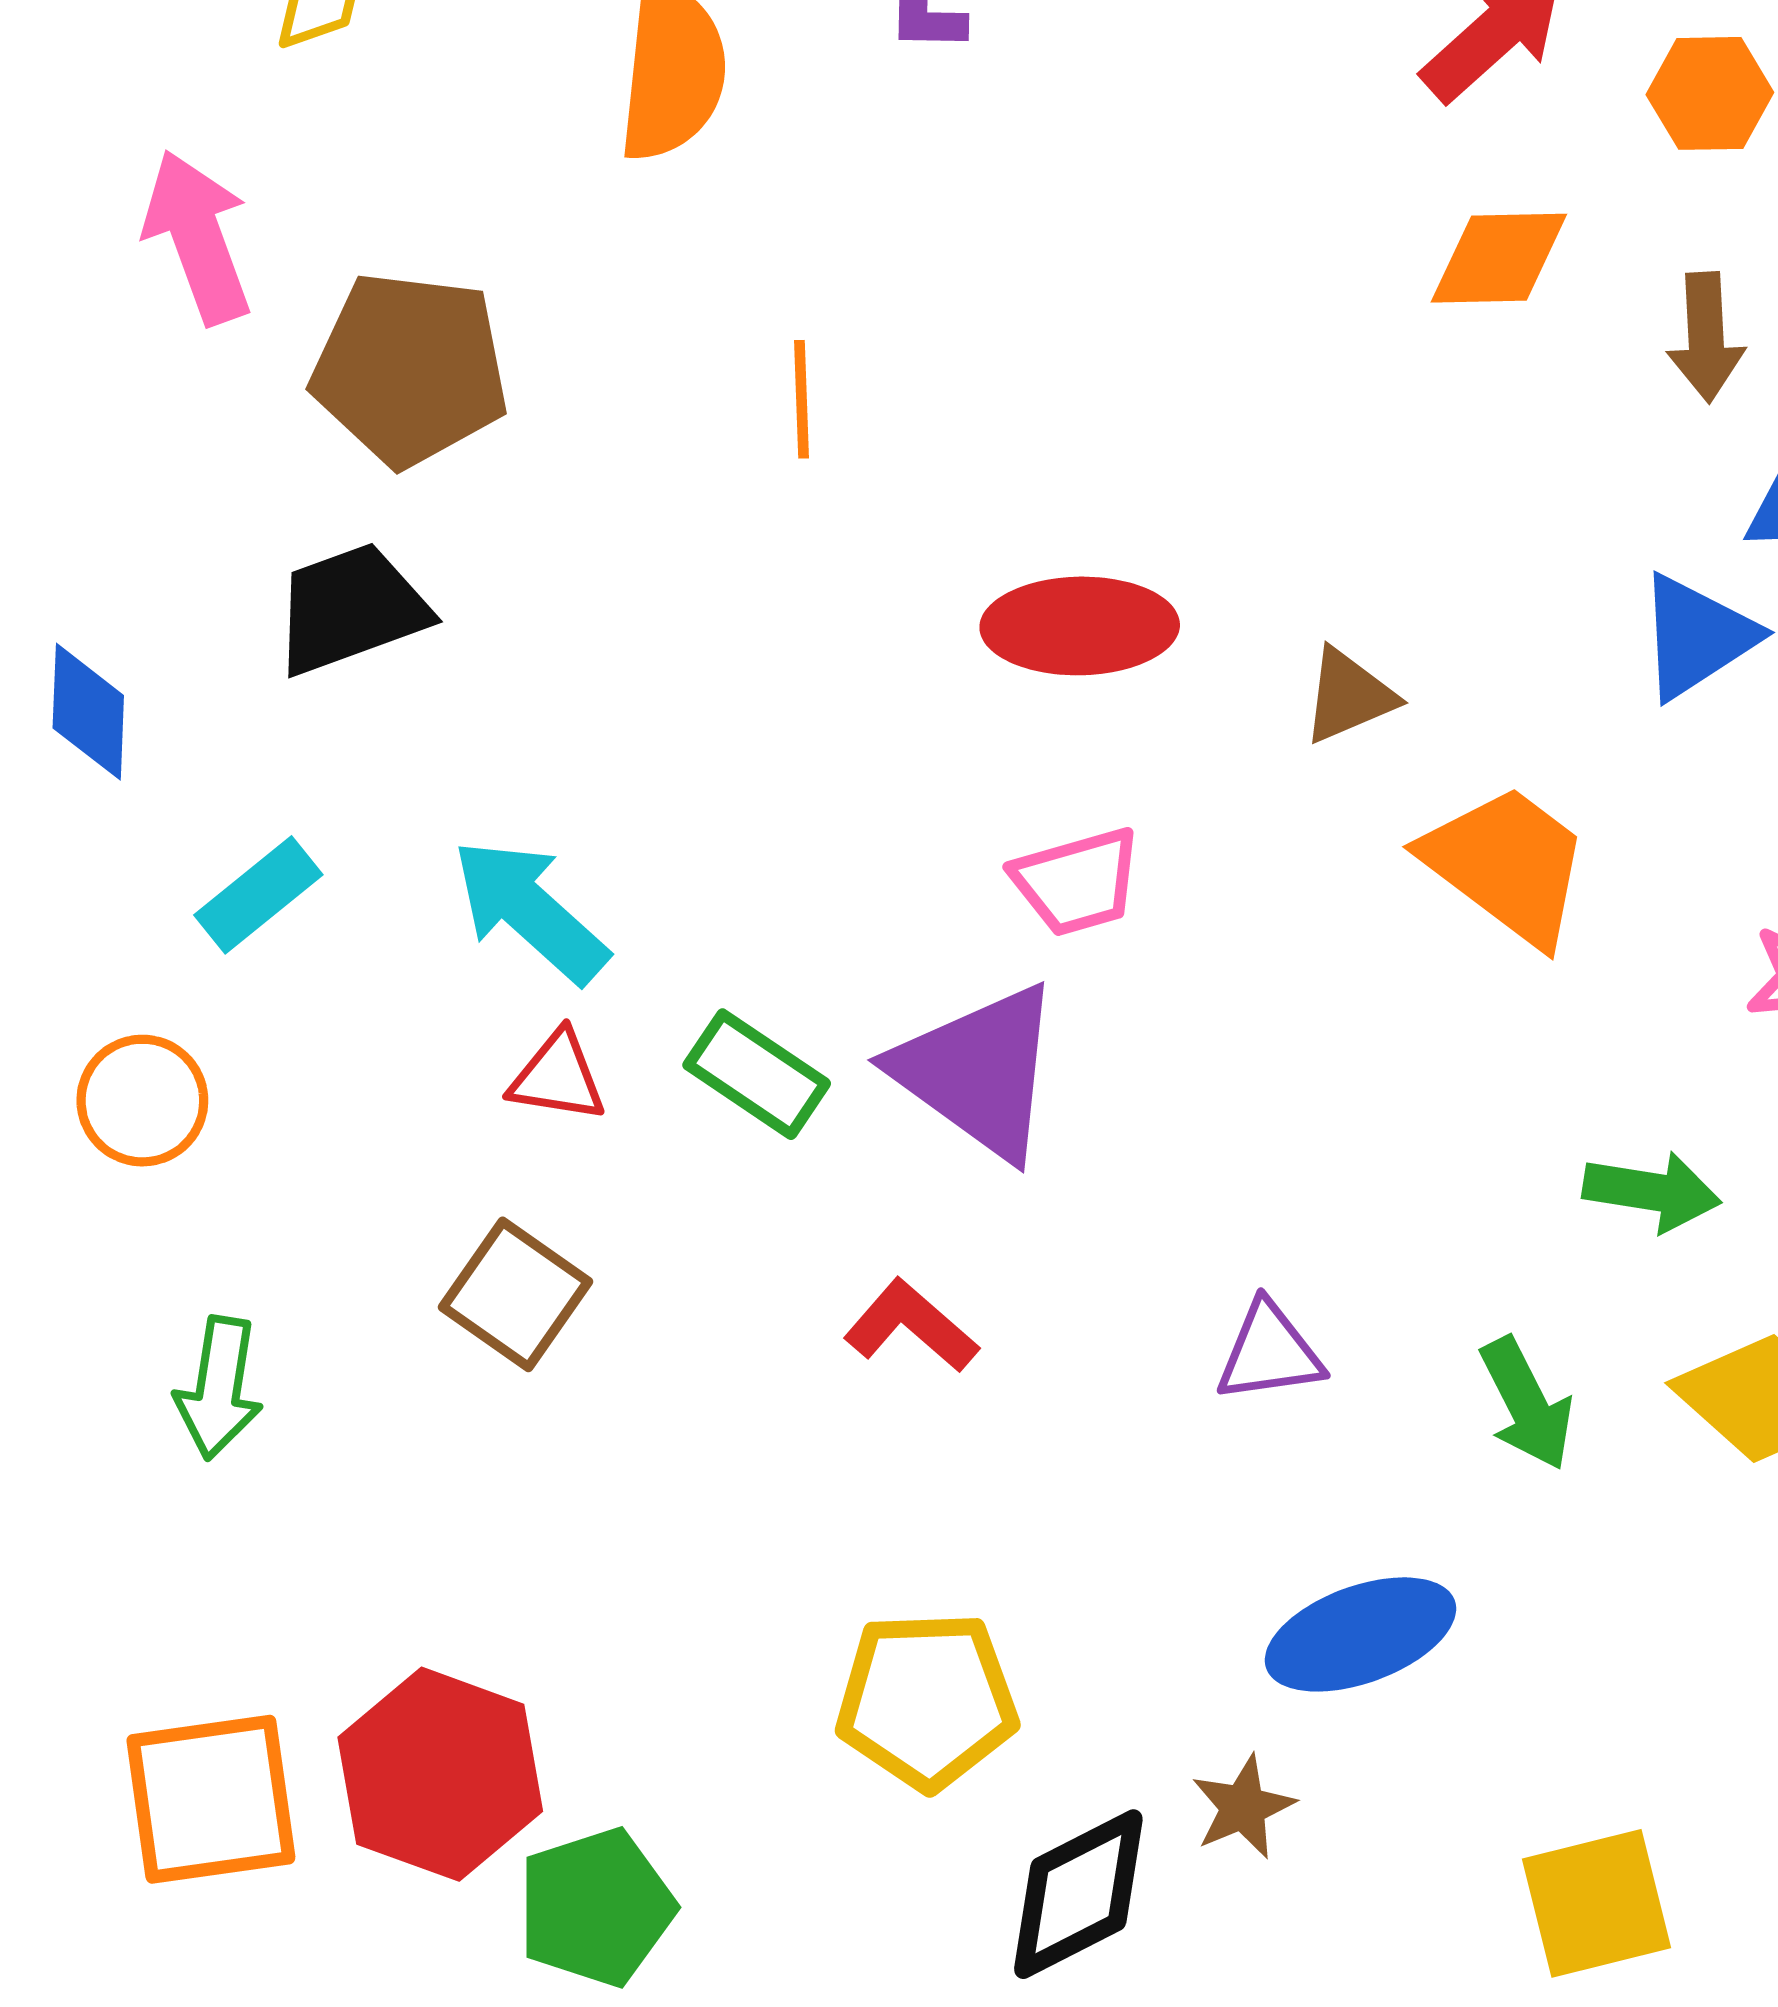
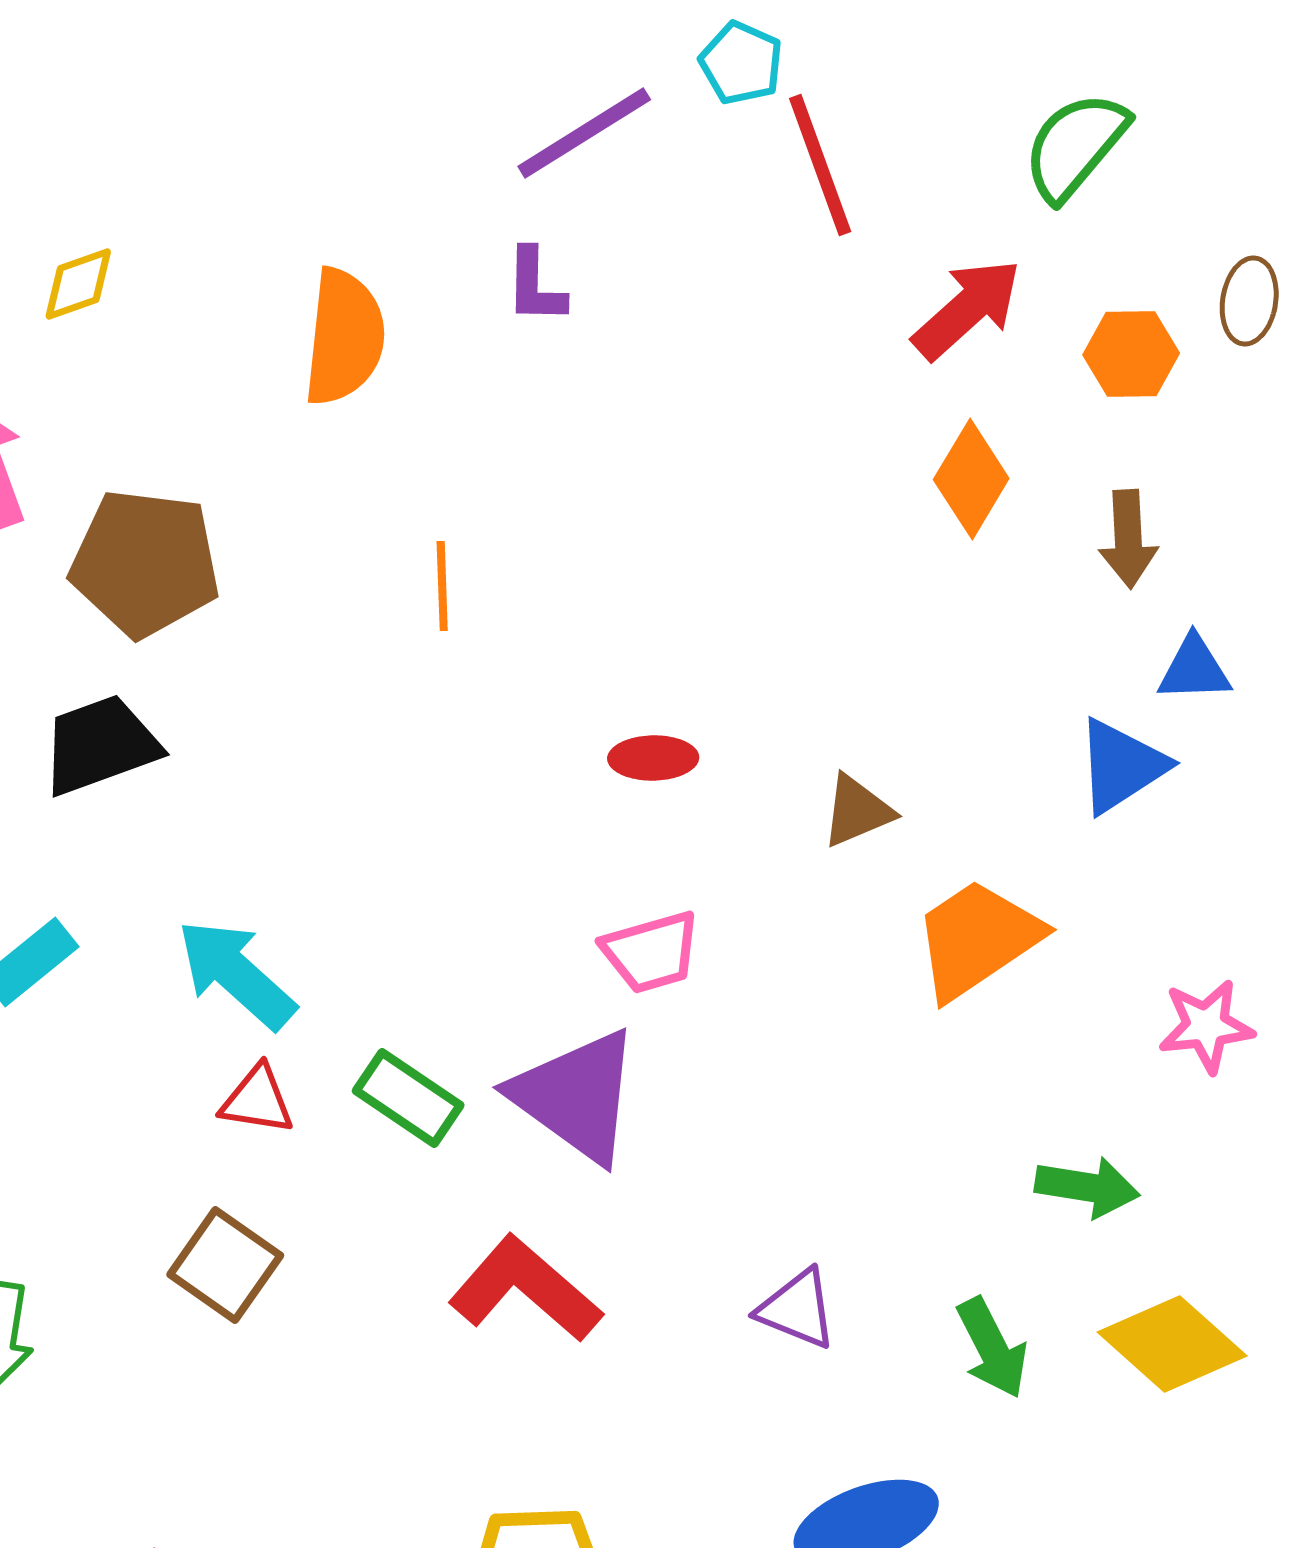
orange diamond: (1499, 258) -> (971, 479), turned -58
red ellipse: (1080, 626) -> (653, 758), size x0.6
orange trapezoid: (1507, 865) -> (977, 939), turned -71
red L-shape: (911, 1326) -> (525, 1289), size x1.5
purple triangle: (1270, 1352) -> (797, 1309), turned 30

